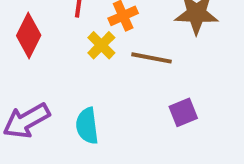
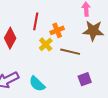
cyan semicircle: (87, 126) -> (37, 84), turned -42

